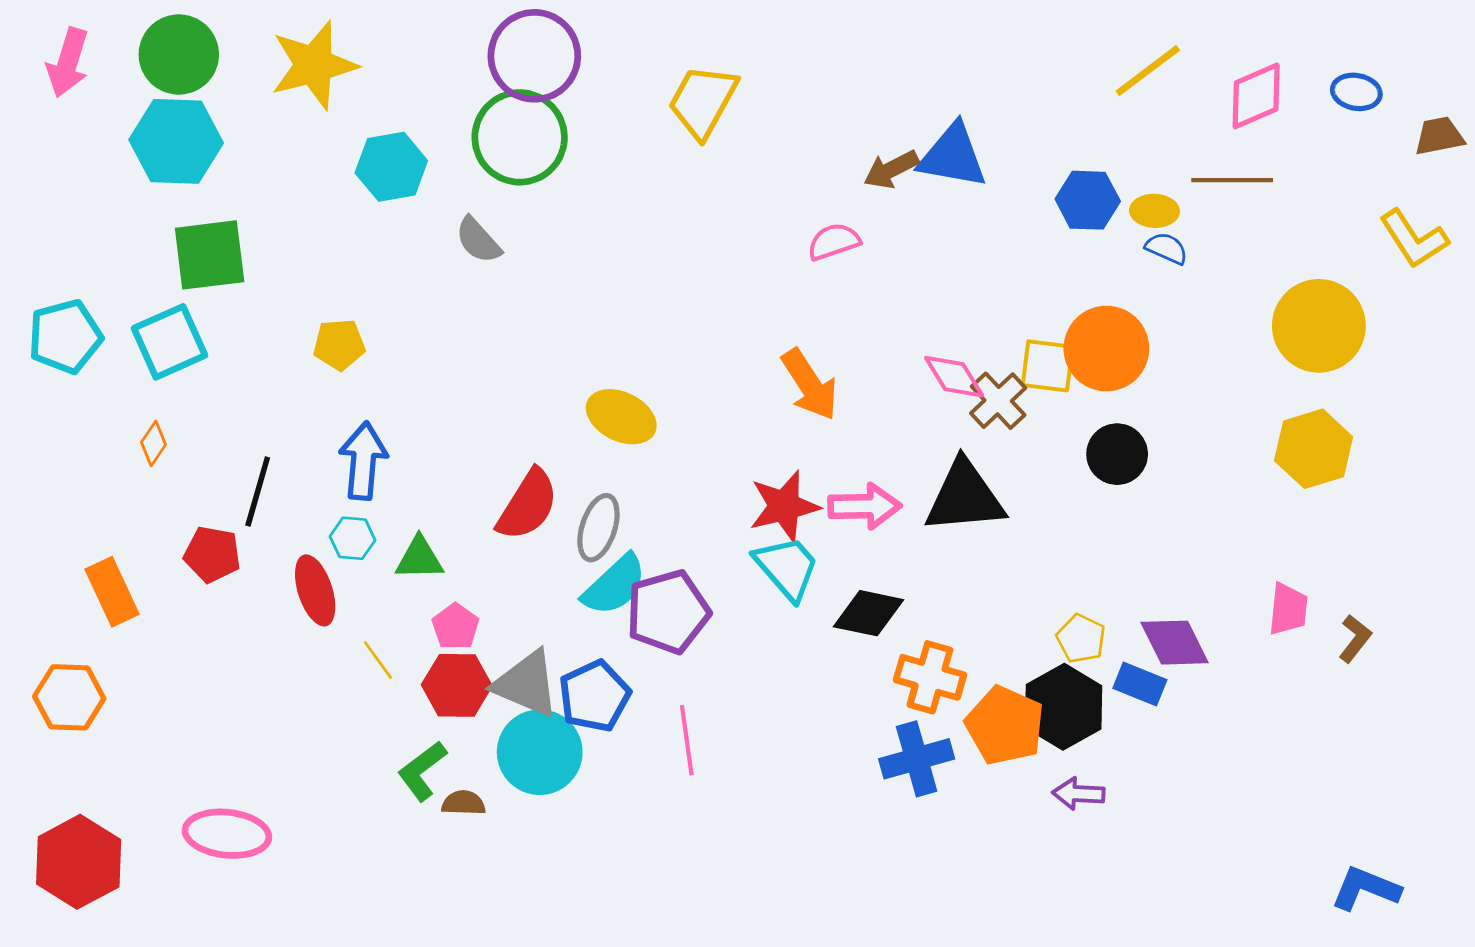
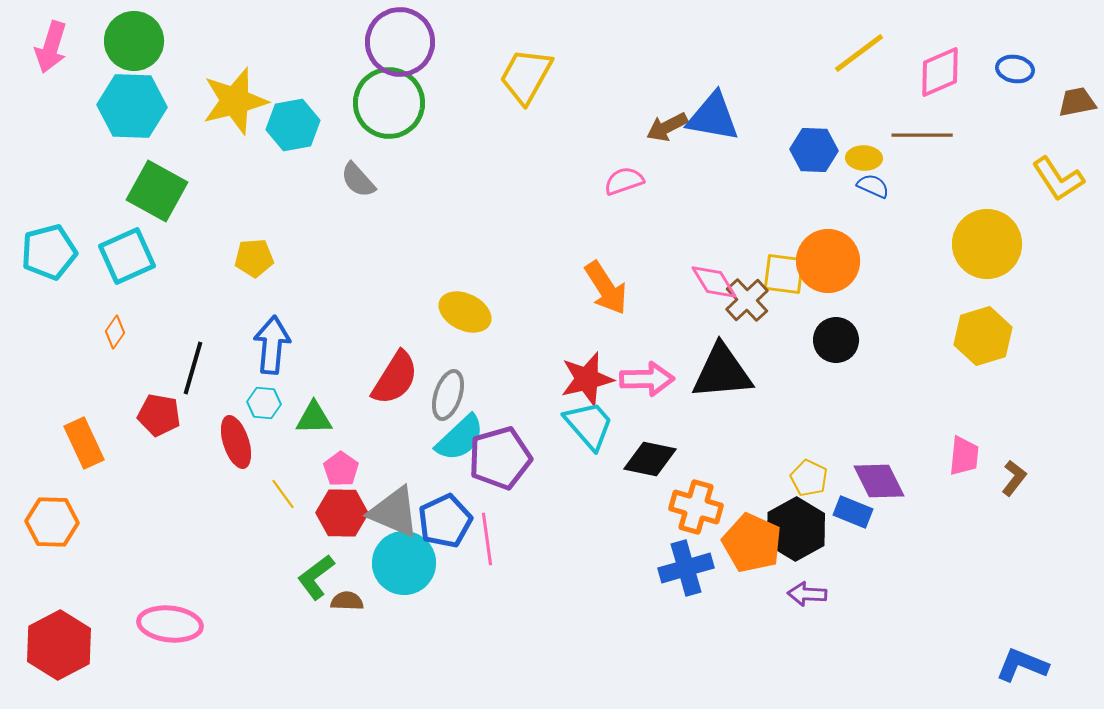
yellow star: (314, 65) -> (235, 101), moved
green square: (210, 255) -> (157, 191), turned 36
pink line: (687, 740) -> (487, 539), moved

